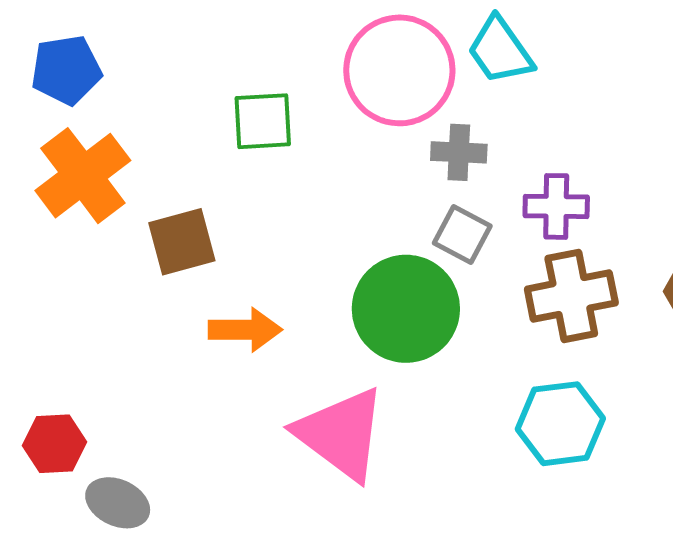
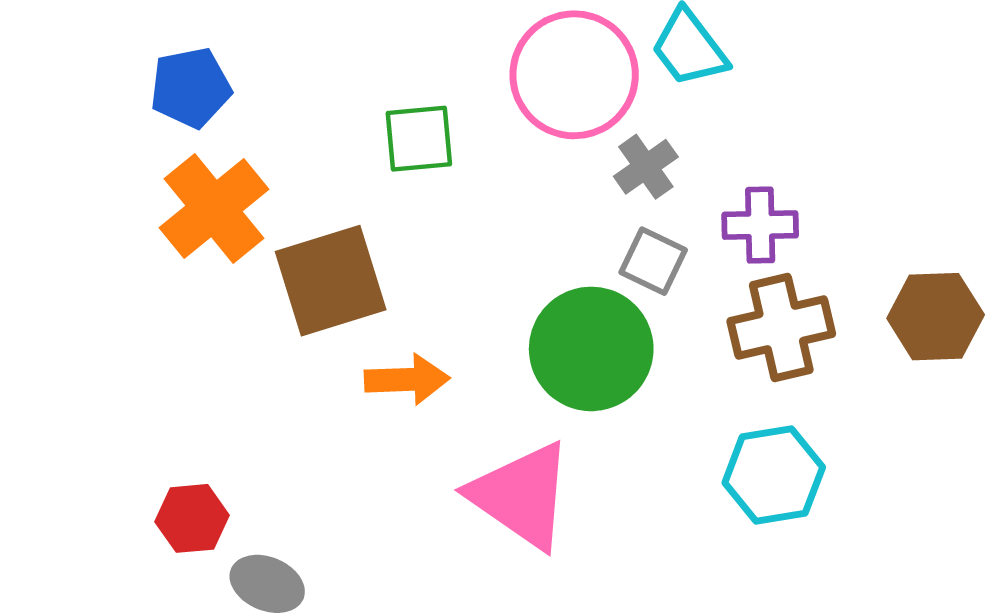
gray cross: (459, 152) -> (646, 167), turned -36
brown square: (182, 242) -> (331, 281), size x1.4

